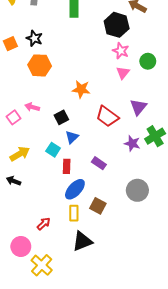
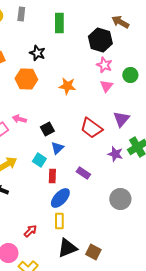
black star: (34, 38) -> (37, 53), moved
orange star: (81, 89) -> (67, 86), moved
brown square: (98, 206) -> (93, 252), moved

